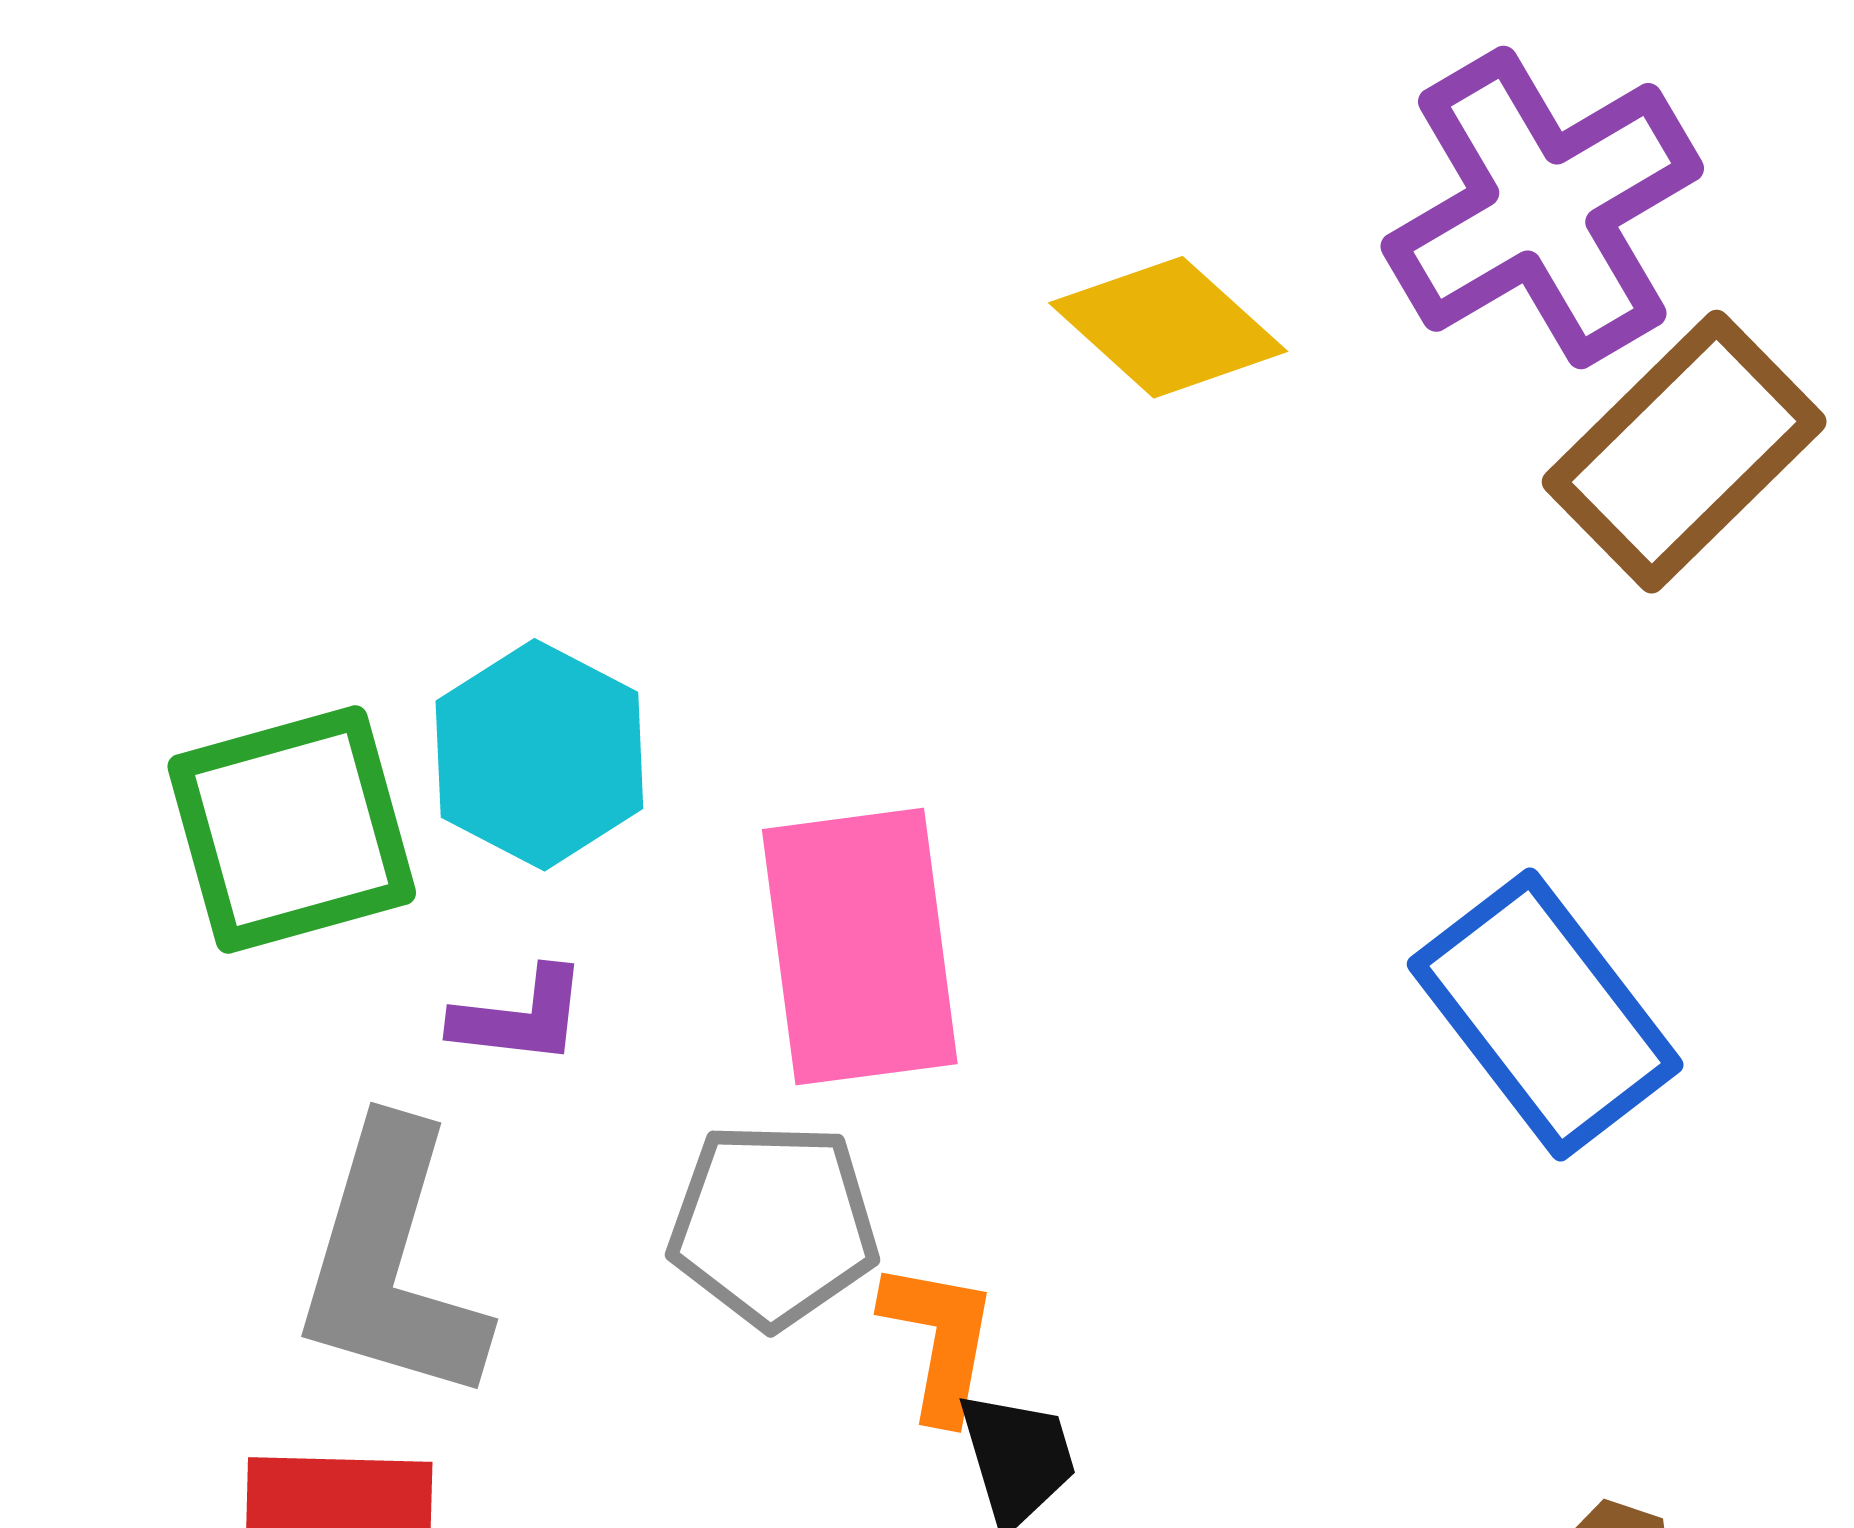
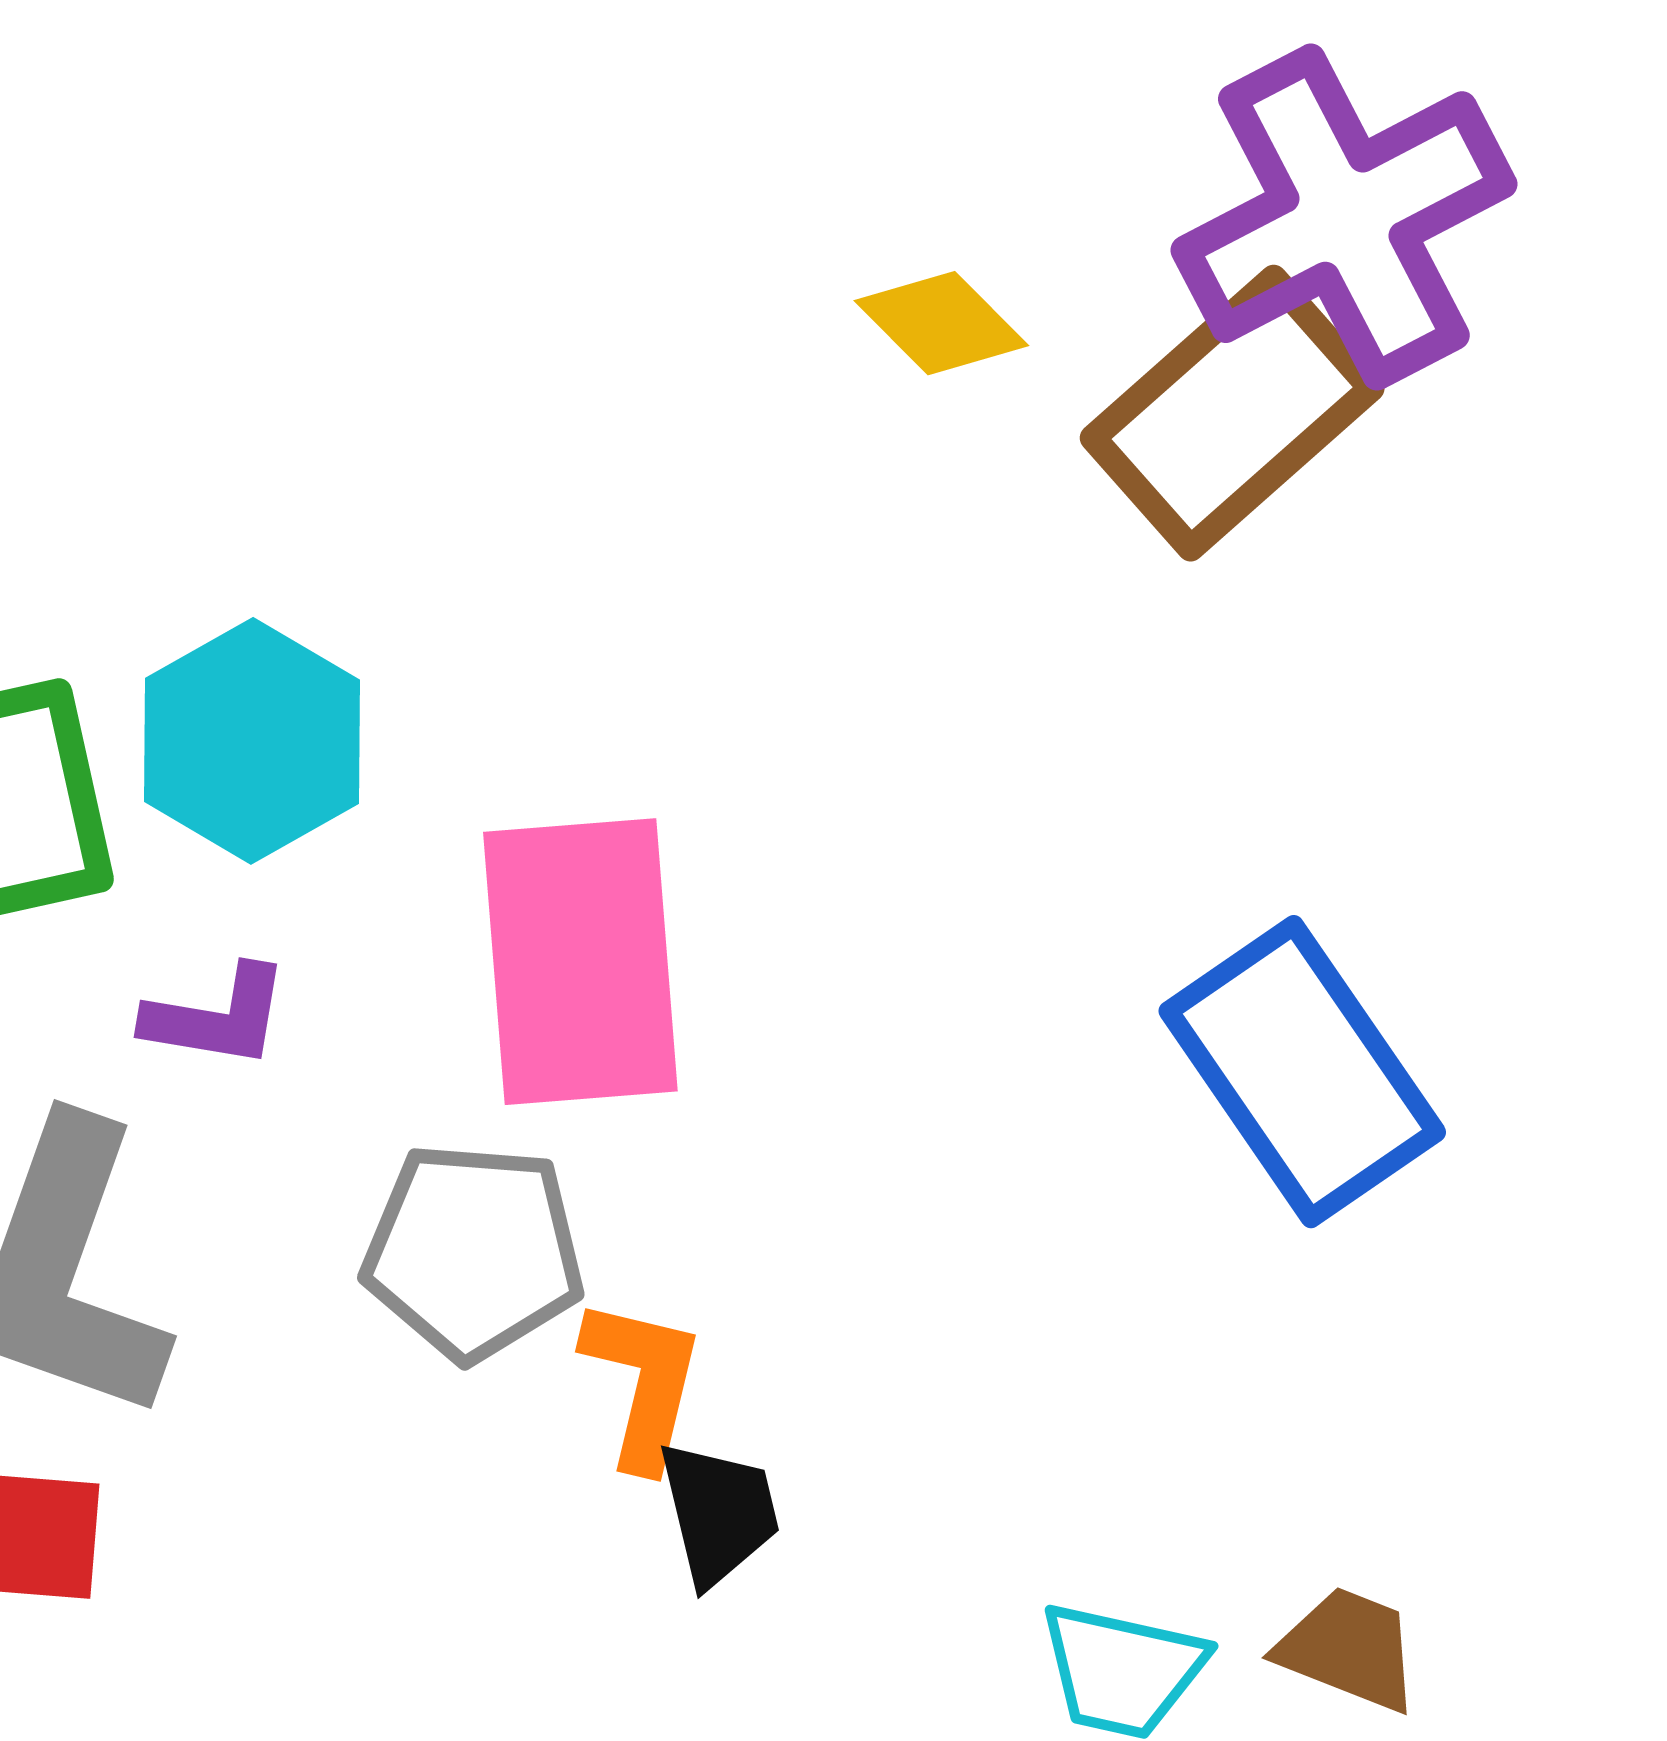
yellow diamond: (1168, 327) -> (941, 323), size x0.7
brown rectangle: (1684, 452) -> (1232, 413), moved

